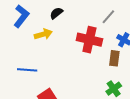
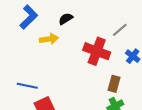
brown rectangle: (114, 58) -> (114, 84), moved
blue line: (27, 70) -> (27, 86), moved

